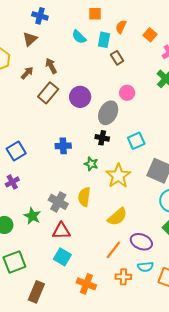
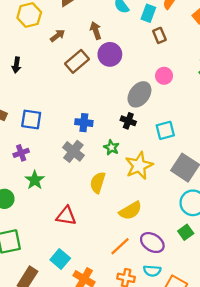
brown arrow: (51, 66) -> (96, 31), moved
purple circle: (80, 97) -> (110, 54), moved
blue square: (16, 151) -> (31, 119), turned 30
gray cross: (58, 202) -> (73, 151), moved
green star: (32, 216) -> (35, 180), moved
cyan square: (62, 257) -> (60, 259), moved

